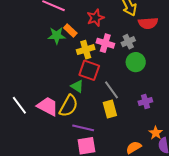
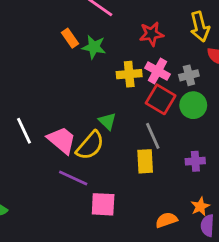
orange rectangle: (70, 31) -> (70, 38), moved
red square: (89, 70) -> (161, 99), moved
purple line: (83, 128) -> (73, 178), moved

